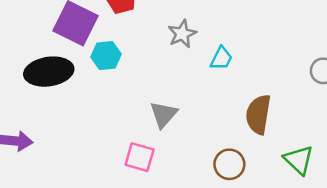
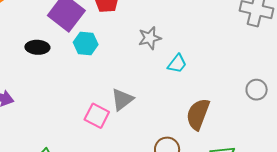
black ellipse: (49, 72) -> (37, 47), size x0.6
pink square: (140, 157) -> (97, 116), moved

